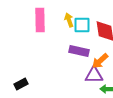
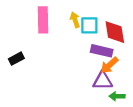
purple rectangle: (79, 51) -> (102, 51), moved
black rectangle: (21, 84) -> (16, 59), moved

